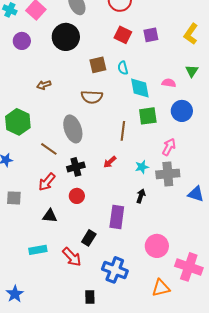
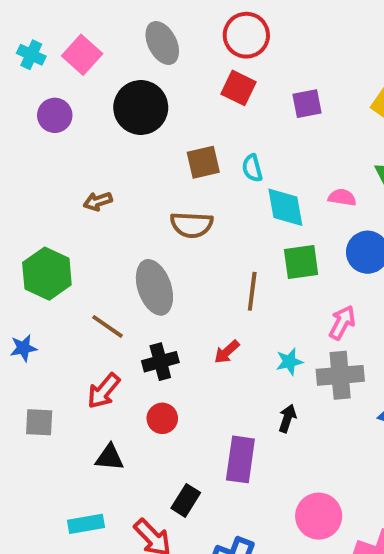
red square: (123, 35) -> (239, 88), moved

